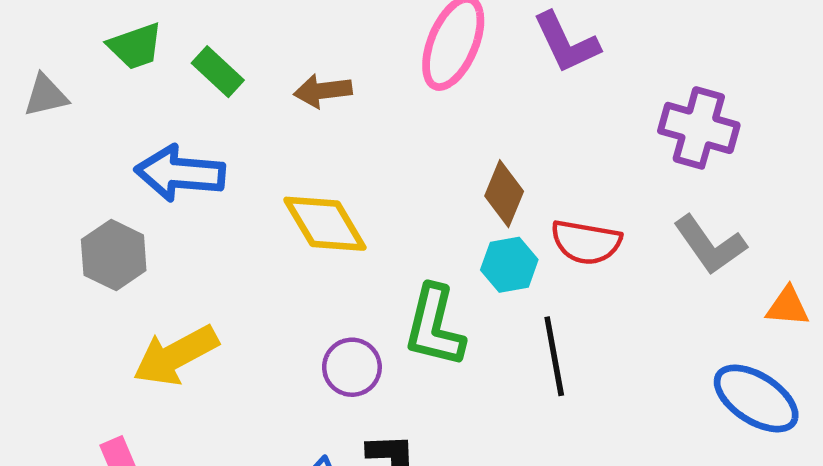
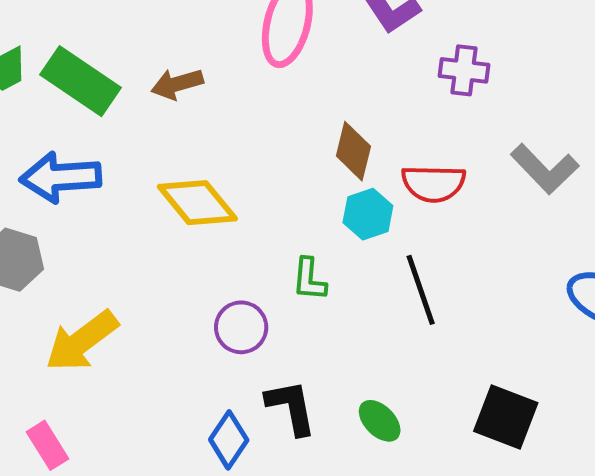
green rectangle: (218, 72) -> (81, 81), size x1.6
purple cross: (699, 128) -> (464, 70), moved, size x0.7
green L-shape: (434, 326) -> (309, 279), size x0.6

